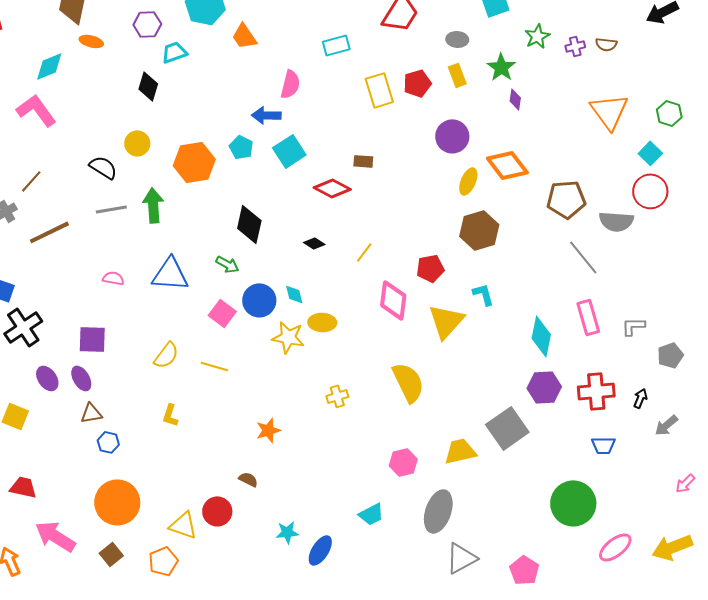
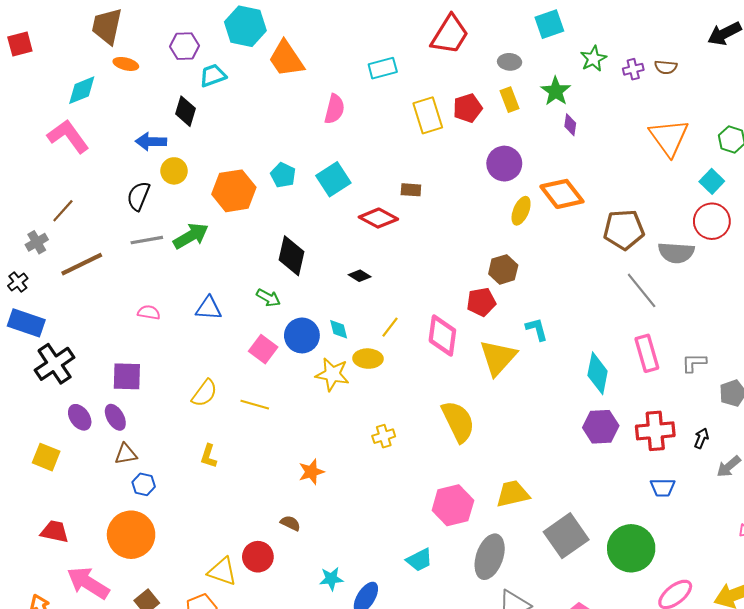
orange trapezoid: (244, 36) -> (286, 59), size x1.4
blue arrow: (266, 115) -> (151, 142), moved
black semicircle: (103, 167) -> (138, 196), turned -100
green arrow: (153, 205) -> (191, 236), turned 64
brown hexagon: (479, 230) -> (503, 269), moved, size x0.7
yellow line: (364, 252) -> (390, 327), moved
blue triangle: (170, 274) -> (209, 308), size x0.7
gray square: (507, 428) -> (566, 536), moved
pink hexagon: (403, 462) -> (453, 505), size x1.4
orange circle: (117, 502) -> (131, 535), moved

